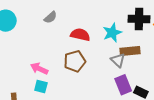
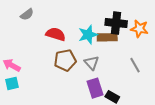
brown rectangle: (130, 51) -> (107, 37), moved
brown pentagon: (75, 61) -> (65, 60), moved
cyan square: (41, 87) -> (12, 83), turned -32

